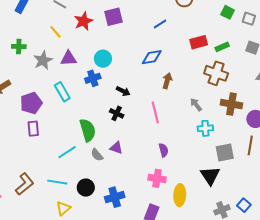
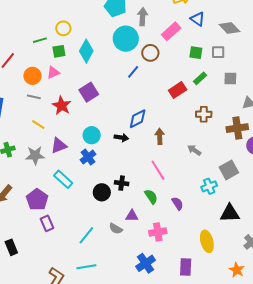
blue line: (160, 24) -> (133, 72), moved
green rectangle: (222, 47) -> (200, 78), moved
gray star: (43, 60) -> (35, 155), turned -30
brown cross: (216, 73) -> (204, 114), size x0.7
black arrow: (123, 91) -> (121, 138), moved
brown cross: (231, 104) -> (237, 128), moved
cyan cross: (205, 128) -> (209, 186), moved
green semicircle: (88, 130) -> (151, 197), moved, size x0.7
gray square: (225, 153) -> (229, 170), moved
black triangle: (210, 176) -> (230, 213), turned -40
pink cross: (157, 178) -> (158, 232), moved
black circle: (86, 188) -> (102, 192), moved

